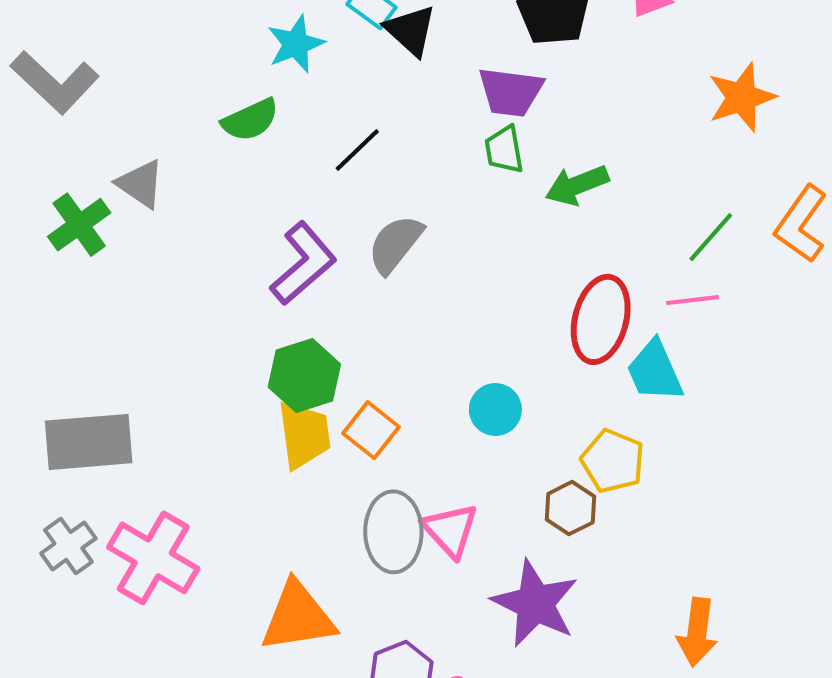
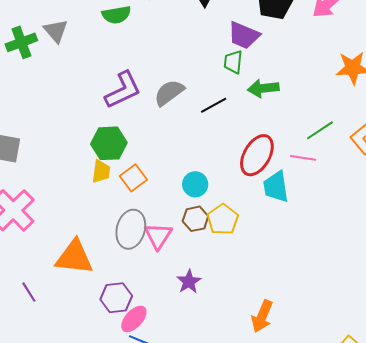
black line: (357, 150) -> (214, 105), moved
yellow trapezoid: (304, 435) -> (101, 171), size x0.7
yellow pentagon: (613, 461) -> (223, 219), moved
brown hexagon: (571, 508) -> (195, 219), moved
purple star: (535, 603) -> (189, 282), size x0.6

